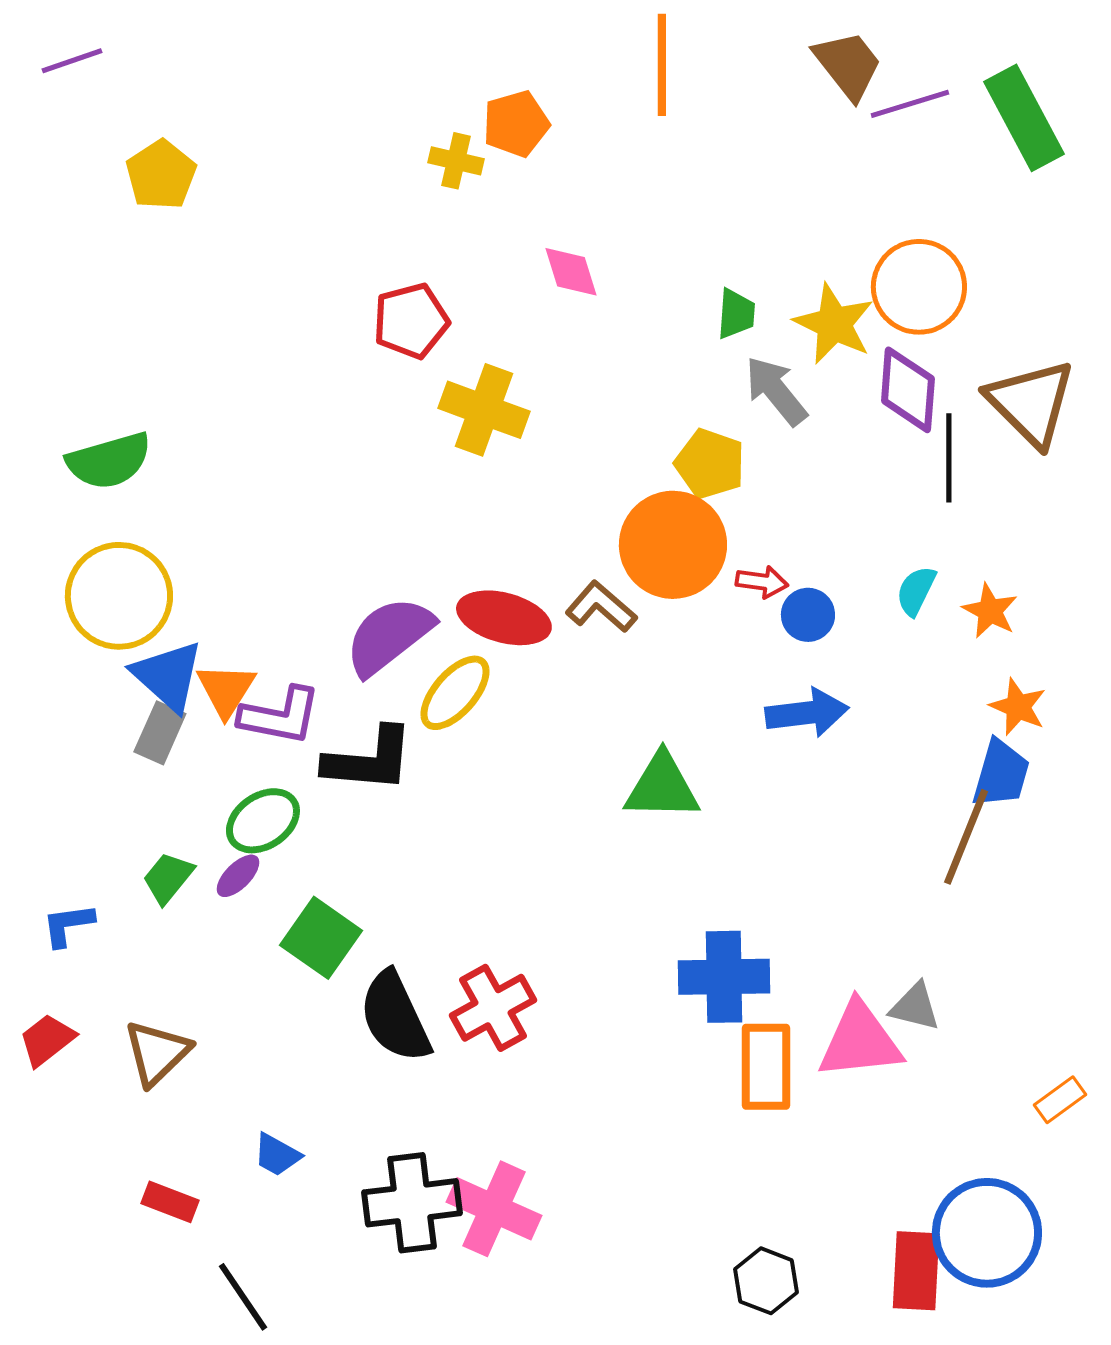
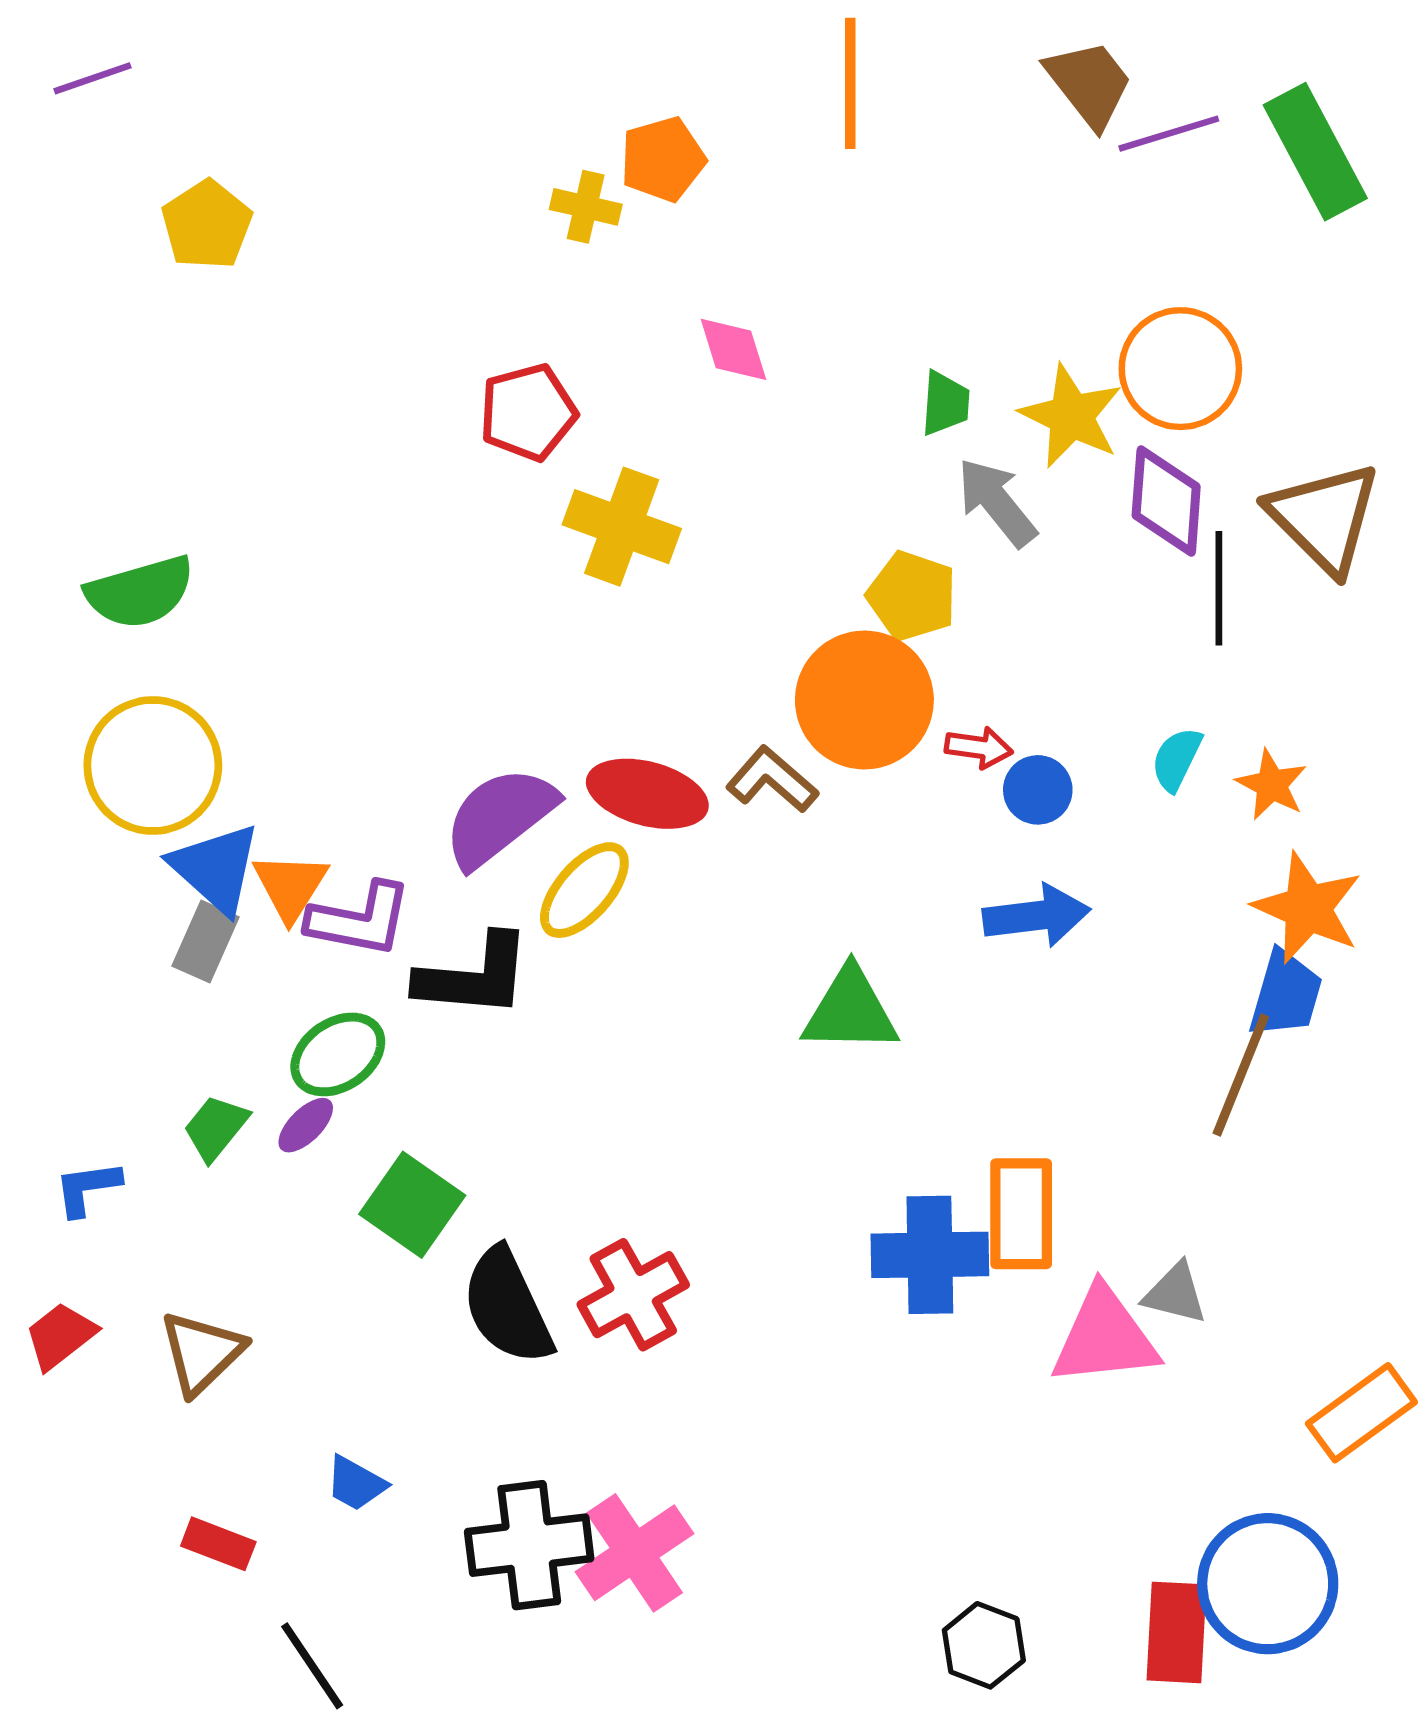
orange star: (1018, 707) -> (1308, 908), size x1.5
orange rectangle: (766, 1067) -> (1021, 1214), moved
orange rectangle: (1060, 1100) -> (1361, 1413), size x1.6
pink cross: (494, 1209) -> (634, 1553), turned 32

